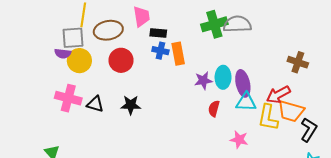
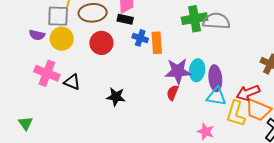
black rectangle: (158, 33) -> (125, 19), moved
purple semicircle: (63, 53) -> (37, 35), moved
purple star: (203, 81) -> (178, 71), size x1.5
black star: (131, 105) -> (116, 97), moved
red semicircle: (214, 109) -> (173, 93), moved

